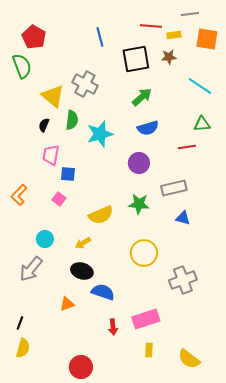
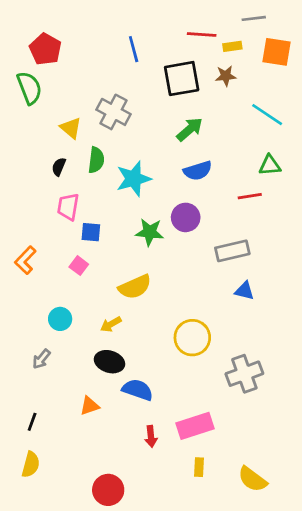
yellow triangle: (53, 96) -> (71, 128), size x0.7
green star: (139, 204) -> (150, 232), moved
gray arrow: (31, 269) -> (41, 359), size x0.6
black line: (20, 323) -> (32, 422), moved

